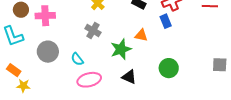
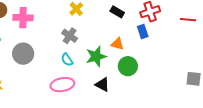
cyan semicircle: (77, 59) -> (67, 60), moved
green circle: (169, 68) -> (128, 66), moved

